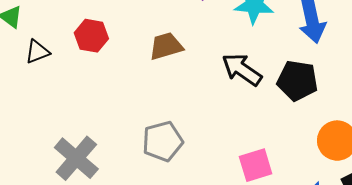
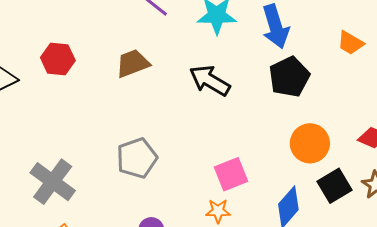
black pentagon: (297, 81) -> (289, 77), moved, turned -30

